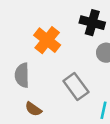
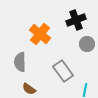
black cross: (92, 23) -> (76, 20), turned -36

